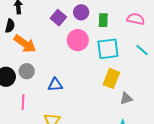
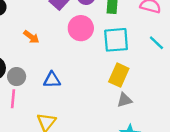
orange arrow: (25, 44) -> (31, 37), moved, size x0.6
gray circle: (27, 71) -> (17, 77), moved
gray triangle: (126, 98) -> (124, 100), moved

